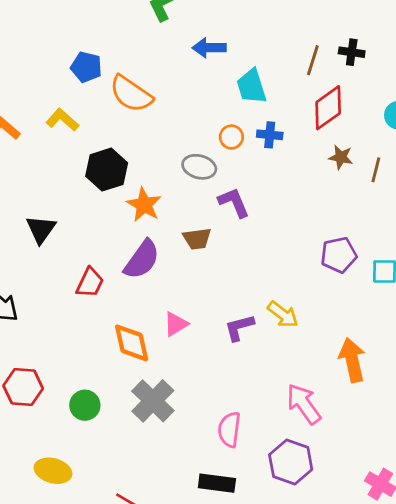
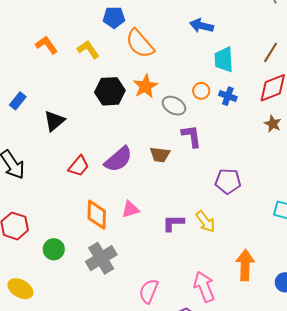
blue pentagon: (86, 67) -> (114, 17), turned -30
orange star: (144, 205) -> (145, 86), moved
purple pentagon: (339, 255) -> (228, 181), moved

